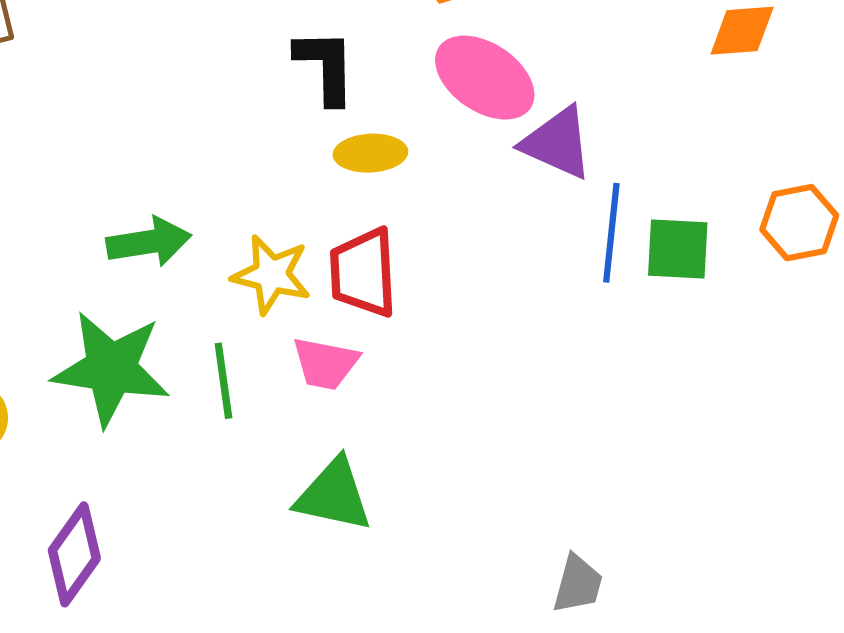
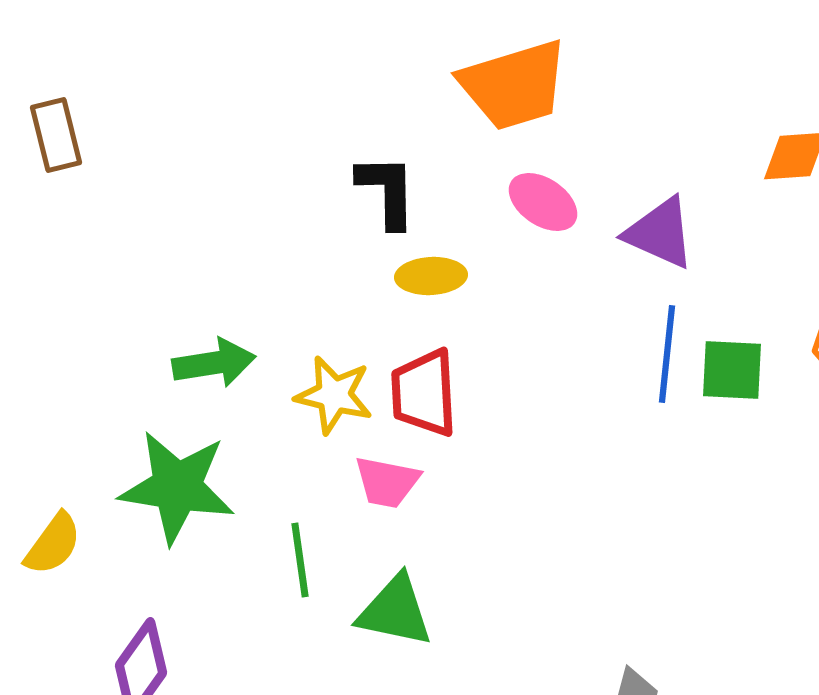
pink ellipse: (485, 78) -> (543, 202), size x0.7
purple triangle: (557, 143) -> (660, 233), moved
green line: (223, 381) -> (300, 560), moved

